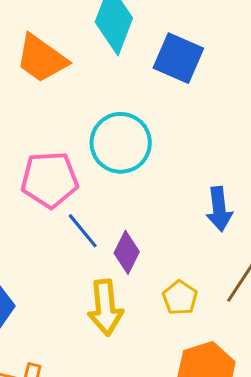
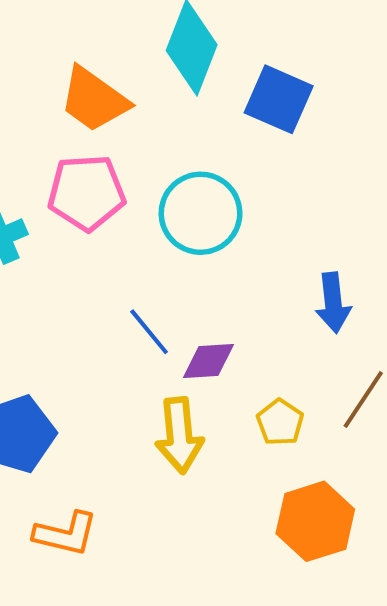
pink pentagon: (50, 180) -> (86, 193), moved
purple diamond: (127, 252) -> (208, 361), turned 60

